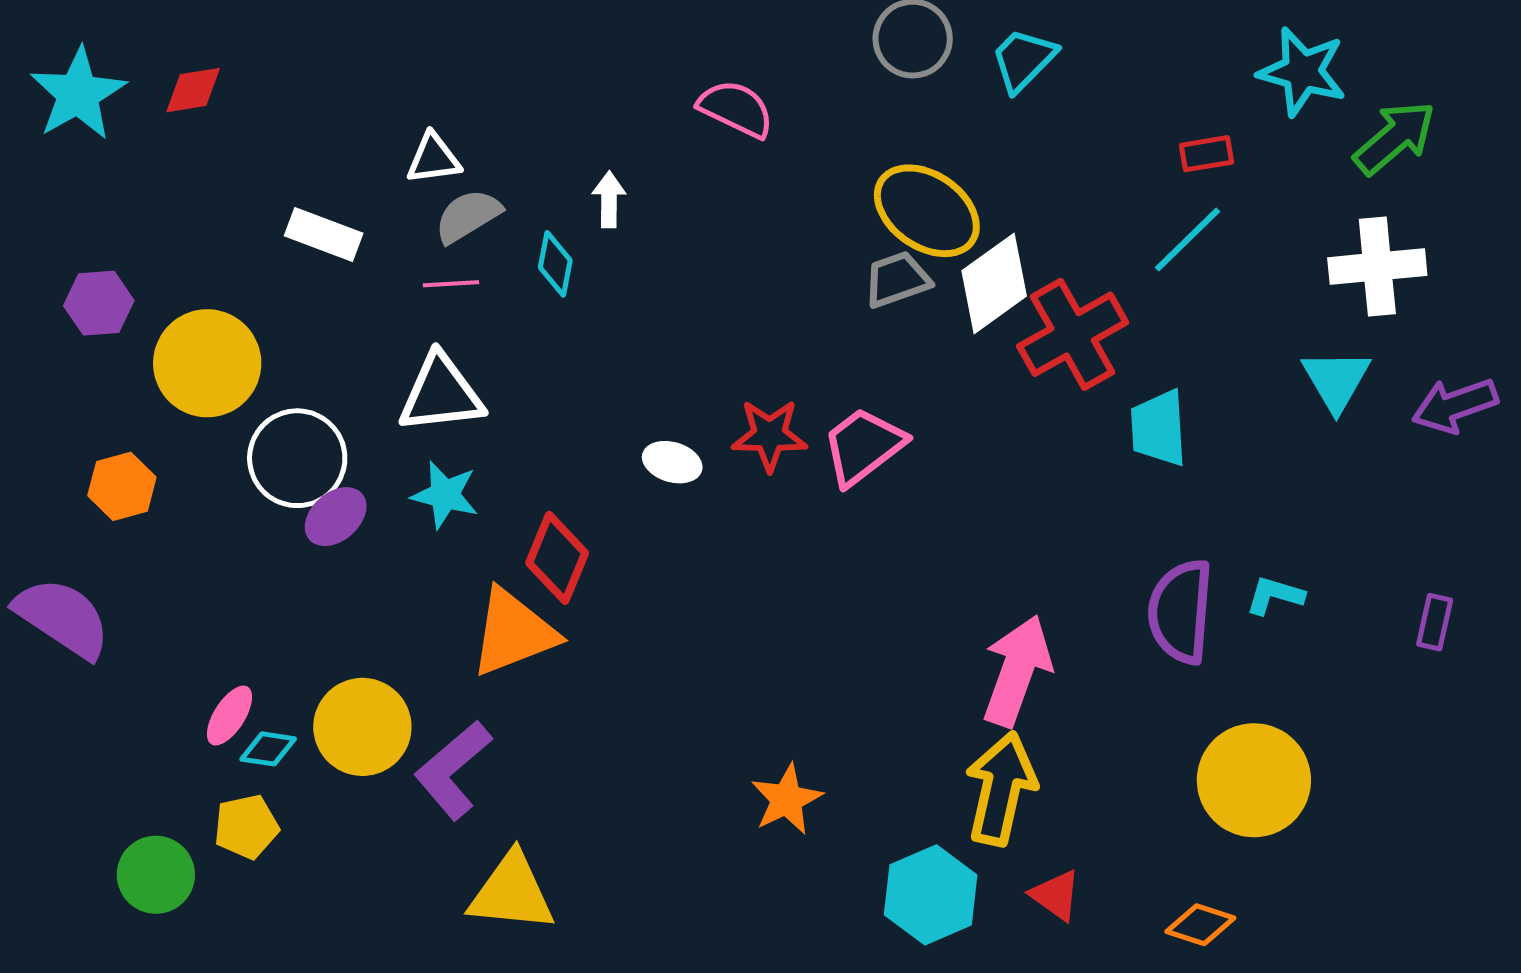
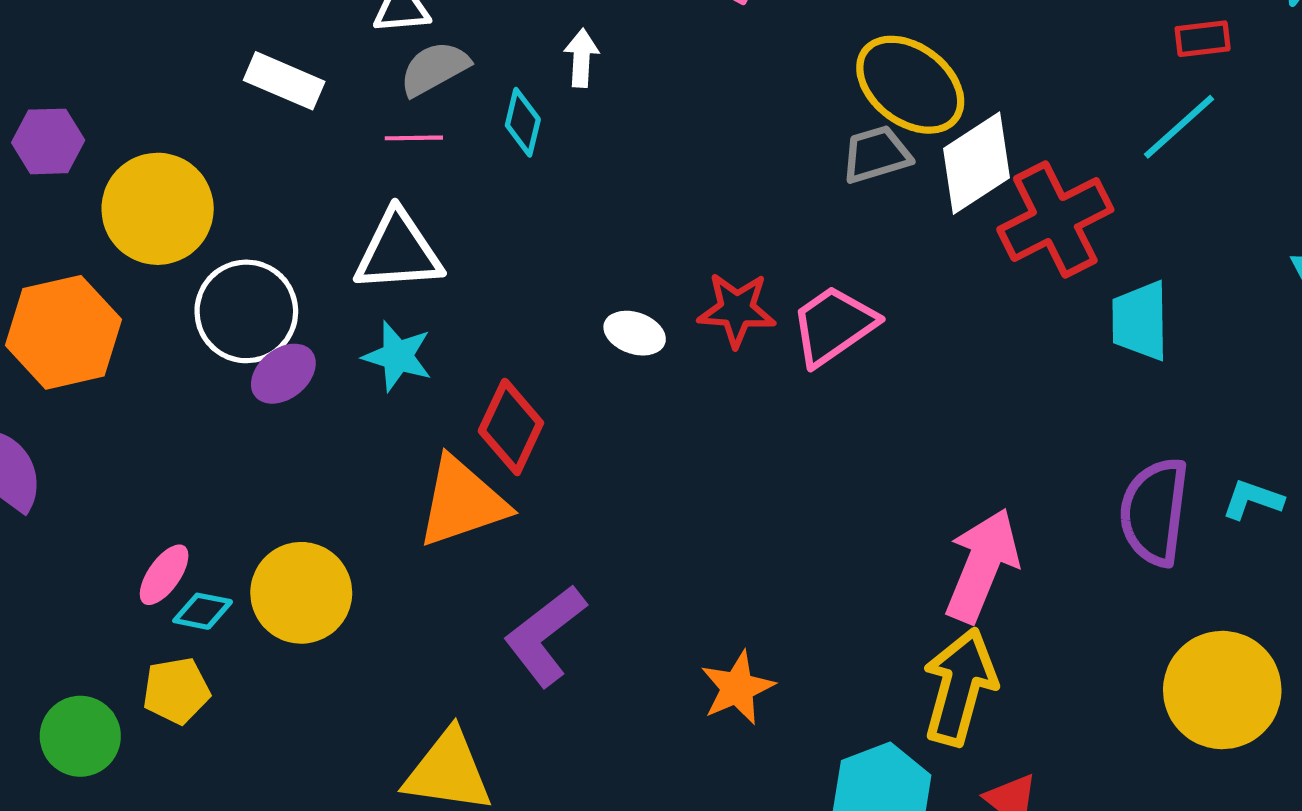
orange hexagon: (122, 486) -> (63, 332), size x1.6
purple L-shape: (453, 770) -> (545, 636), moved

